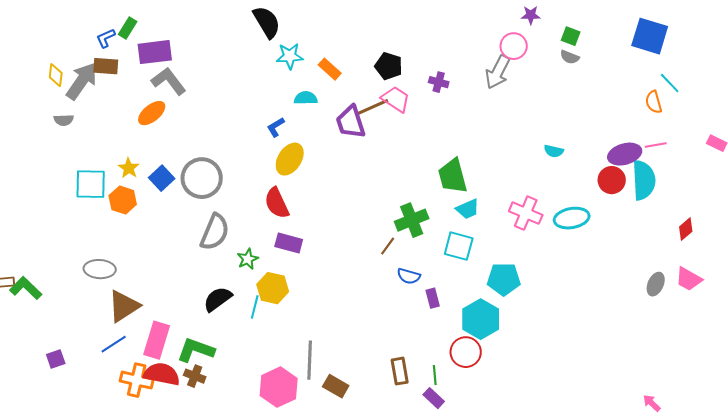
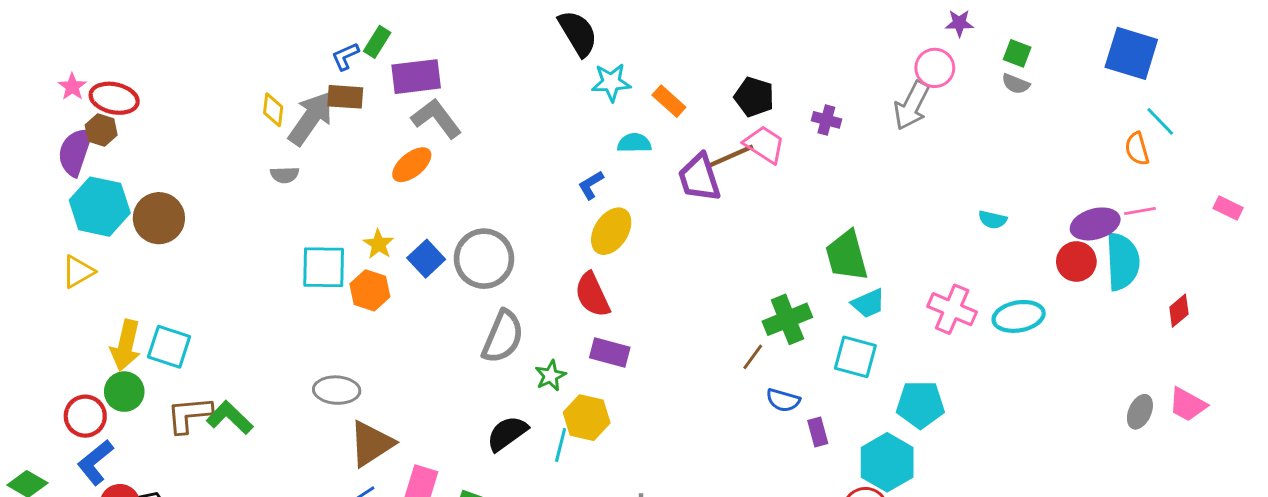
red diamond: (686, 229) -> (1179, 311), moved

